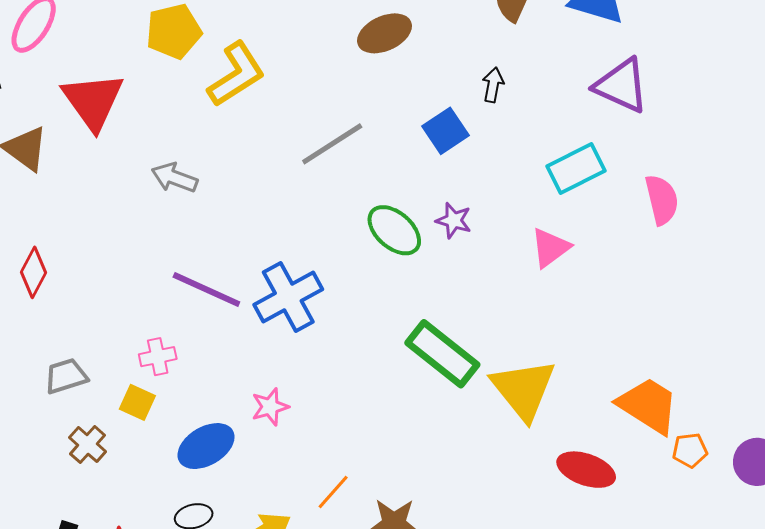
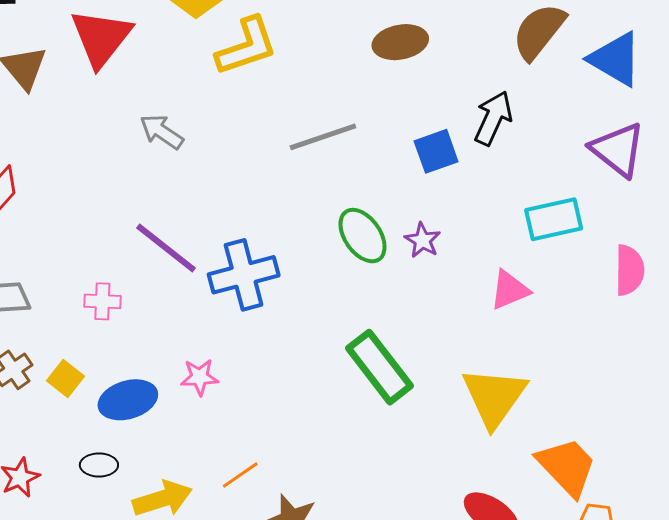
black arrow: (493, 85) -> (493, 118), size x1.6
yellow triangle: (523, 389) -> (494, 397), moved
yellow square: (137, 402) -> (66, 378), moved

